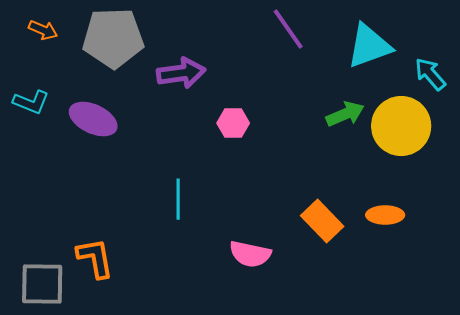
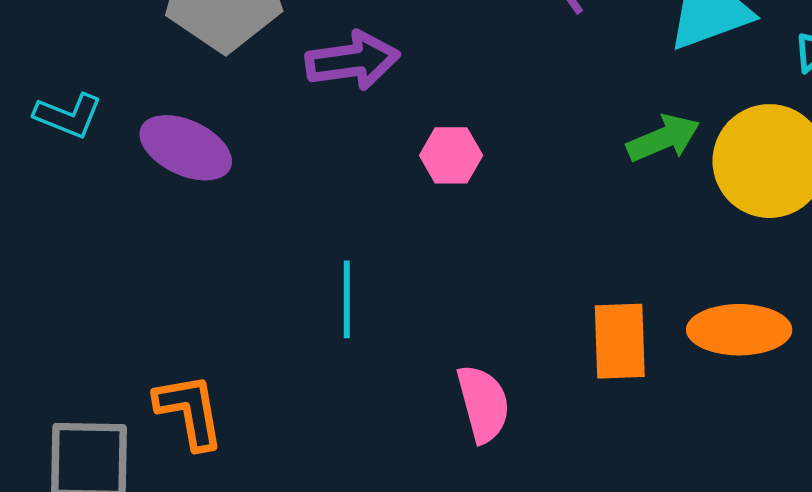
orange ellipse: (385, 215) -> (739, 330), size x1.4
orange rectangle: (322, 221) -> (620, 341), turned 42
pink semicircle: (250, 254) -> (483, 404), turned -117

